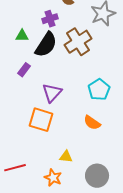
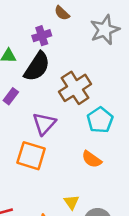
brown cross: (78, 42) -> (75, 88), moved
yellow triangle: (66, 157) -> (71, 202), moved, turned 48

